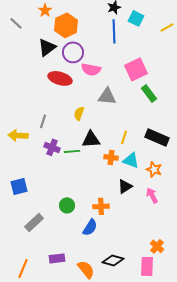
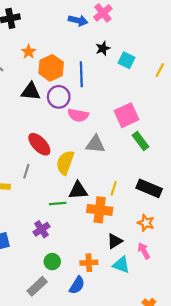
yellow line: (167, 27) -> (160, 70), turned -32
blue line: (114, 31) -> (81, 74), moved
black triangle: (47, 47) -> (31, 91), turned 42
red ellipse: (60, 78) -> (39, 144), moved, turned 30
yellow semicircle: (79, 113) -> (65, 163), size x1.6
purple cross: (52, 147) -> (41, 229), moved, turned 35
orange cross: (111, 157) -> (100, 210), size x1.6
cyan triangle: (131, 160) -> (121, 265), moved
gray rectangle: (34, 222) -> (37, 286), moved

